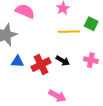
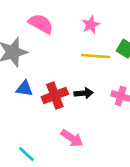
black arrow: (63, 61) -> (84, 93), turned -40

